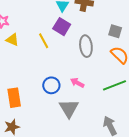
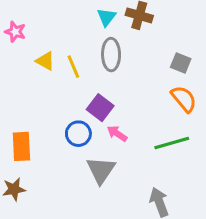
purple square: (62, 27) -> (100, 108), moved
yellow triangle: (12, 40) -> (45, 61), moved
gray ellipse: (86, 46) -> (111, 55), moved

